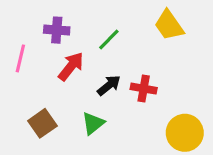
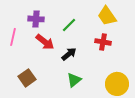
red arrow: (71, 66) -> (45, 42), turned 90
red cross: (144, 89) -> (103, 42), moved
green triangle: (93, 123) -> (74, 80), moved

